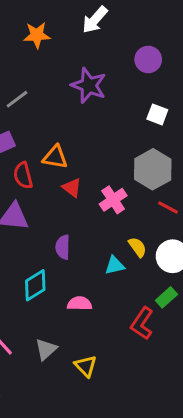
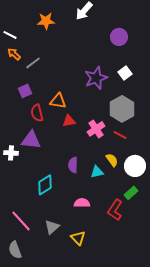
purple star: (89, 85) -> (96, 78), moved, turned 30
white square: (157, 114) -> (125, 73), turned 32
red triangle: (72, 188) -> (69, 121), turned -48
red line: (168, 207) -> (120, 135), moved
purple semicircle: (63, 247) -> (73, 165), moved
pink semicircle: (80, 304) -> (82, 203), moved

